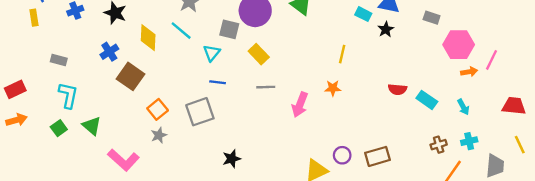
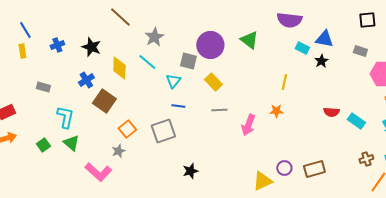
cyan L-shape: (68, 95) -> (65, 117), moved
gray star: (159, 135) -> (118, 151), moved

